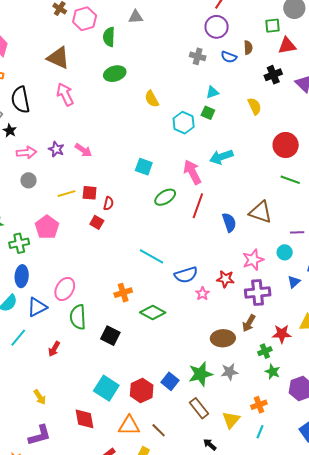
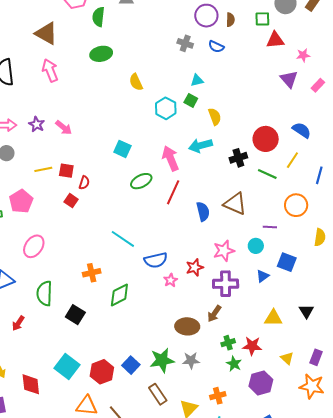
brown semicircle: (248, 48) -> (230, 20), moved
black cross: (273, 75) -> (238, 158), moved
yellow semicircle: (255, 106) -> (215, 117), moved
red star: (225, 279) -> (195, 267), turned -30
pink ellipse: (65, 289) -> (34, 246), moved
green diamond: (153, 312) -> (119, 295), turned -60
red star: (282, 334) -> (252, 346), moved
red diamond: (85, 419) -> (31, 384), moved

